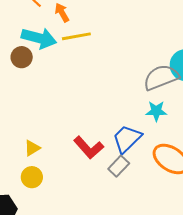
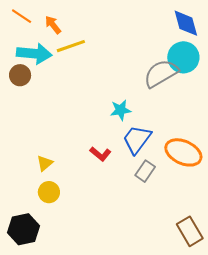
cyan star: (156, 111) -> (121, 110), moved
red L-shape: (89, 147) -> (100, 154), size x0.7
gray rectangle: (119, 166) -> (145, 171), moved

